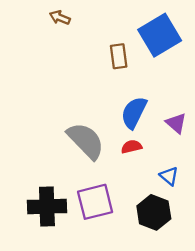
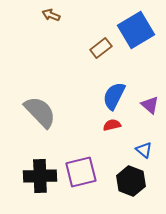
brown rectangle: (119, 56) -> (101, 48), turned 60
gray semicircle: (86, 141) -> (40, 112), moved

